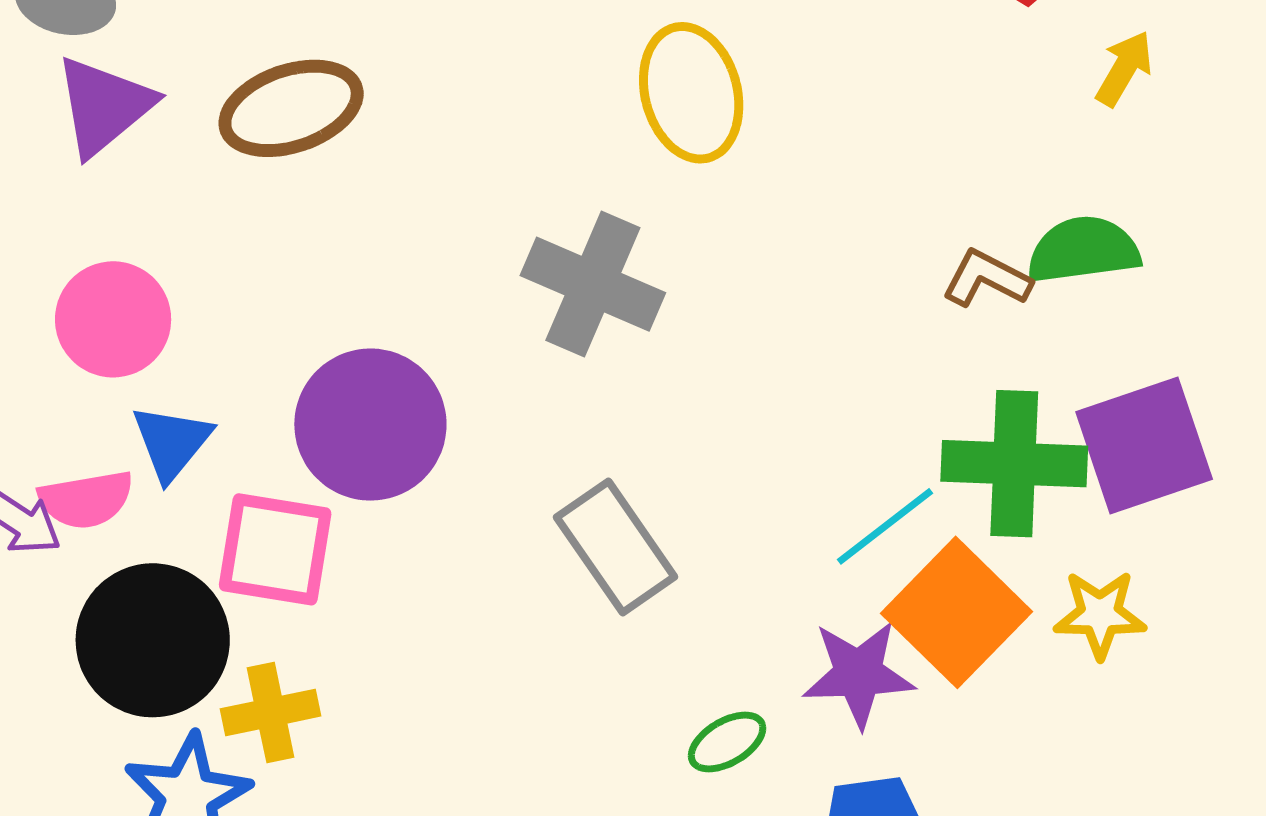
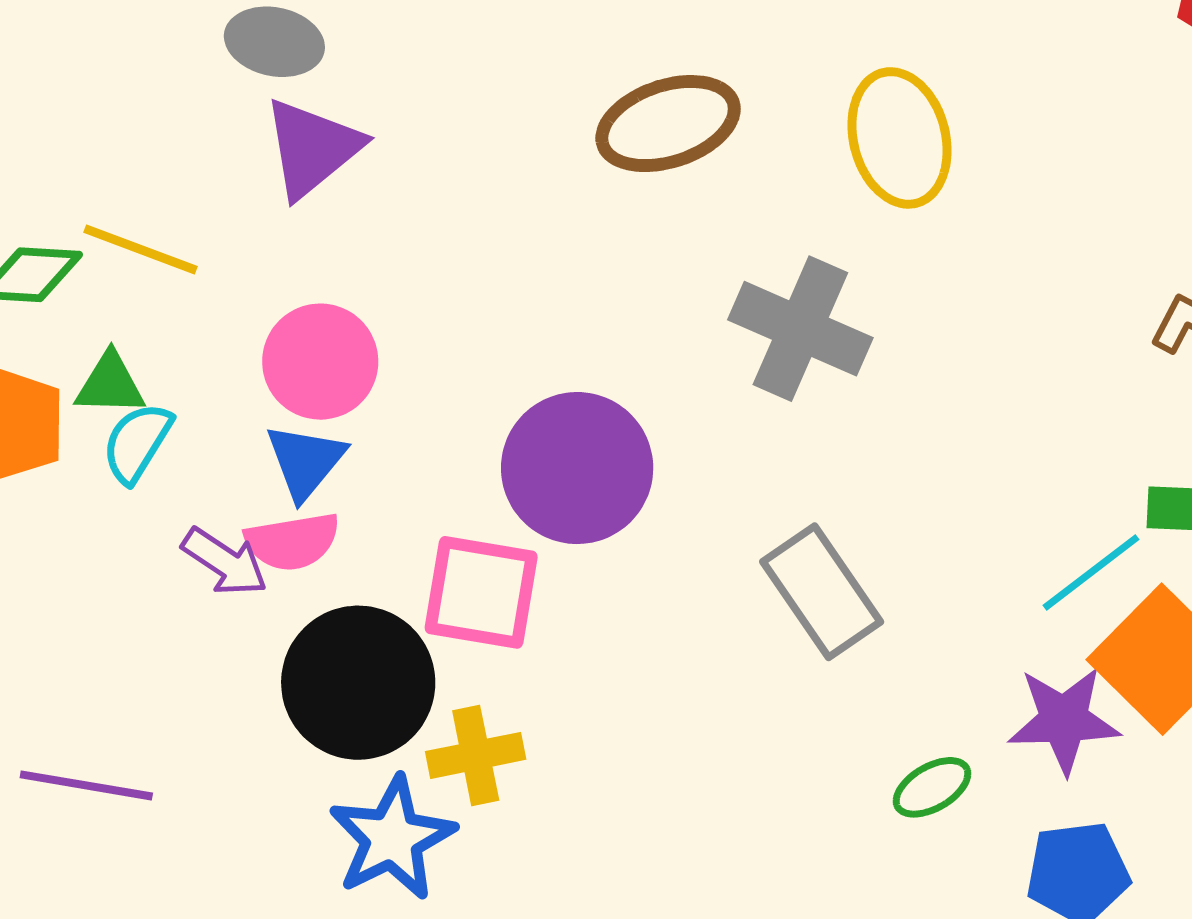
brown ellipse: (291, 108) -> (668, 124), moved
blue triangle: (172, 442) -> (305, 461), moved

